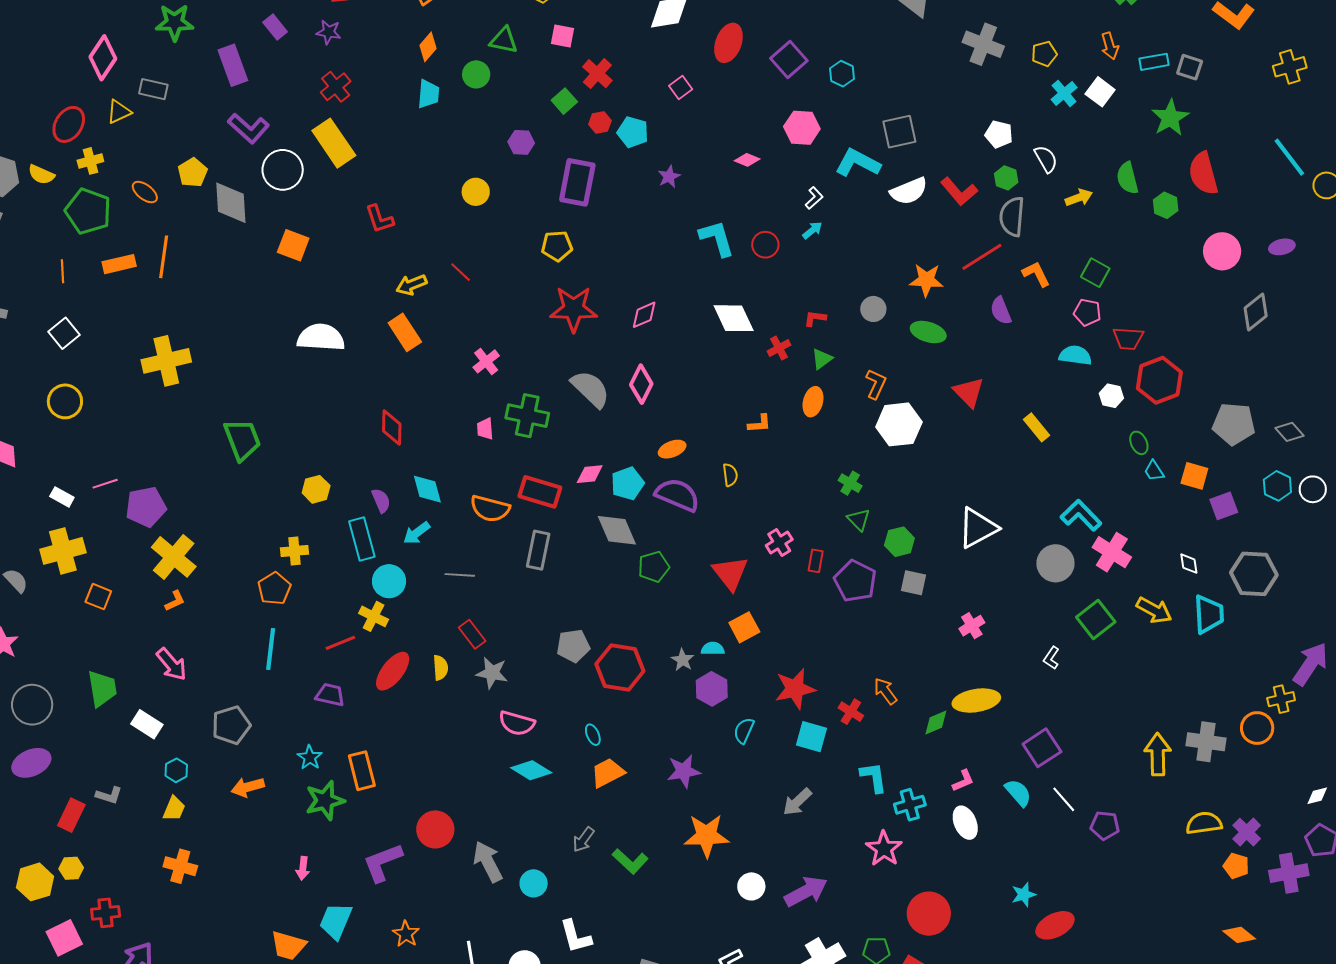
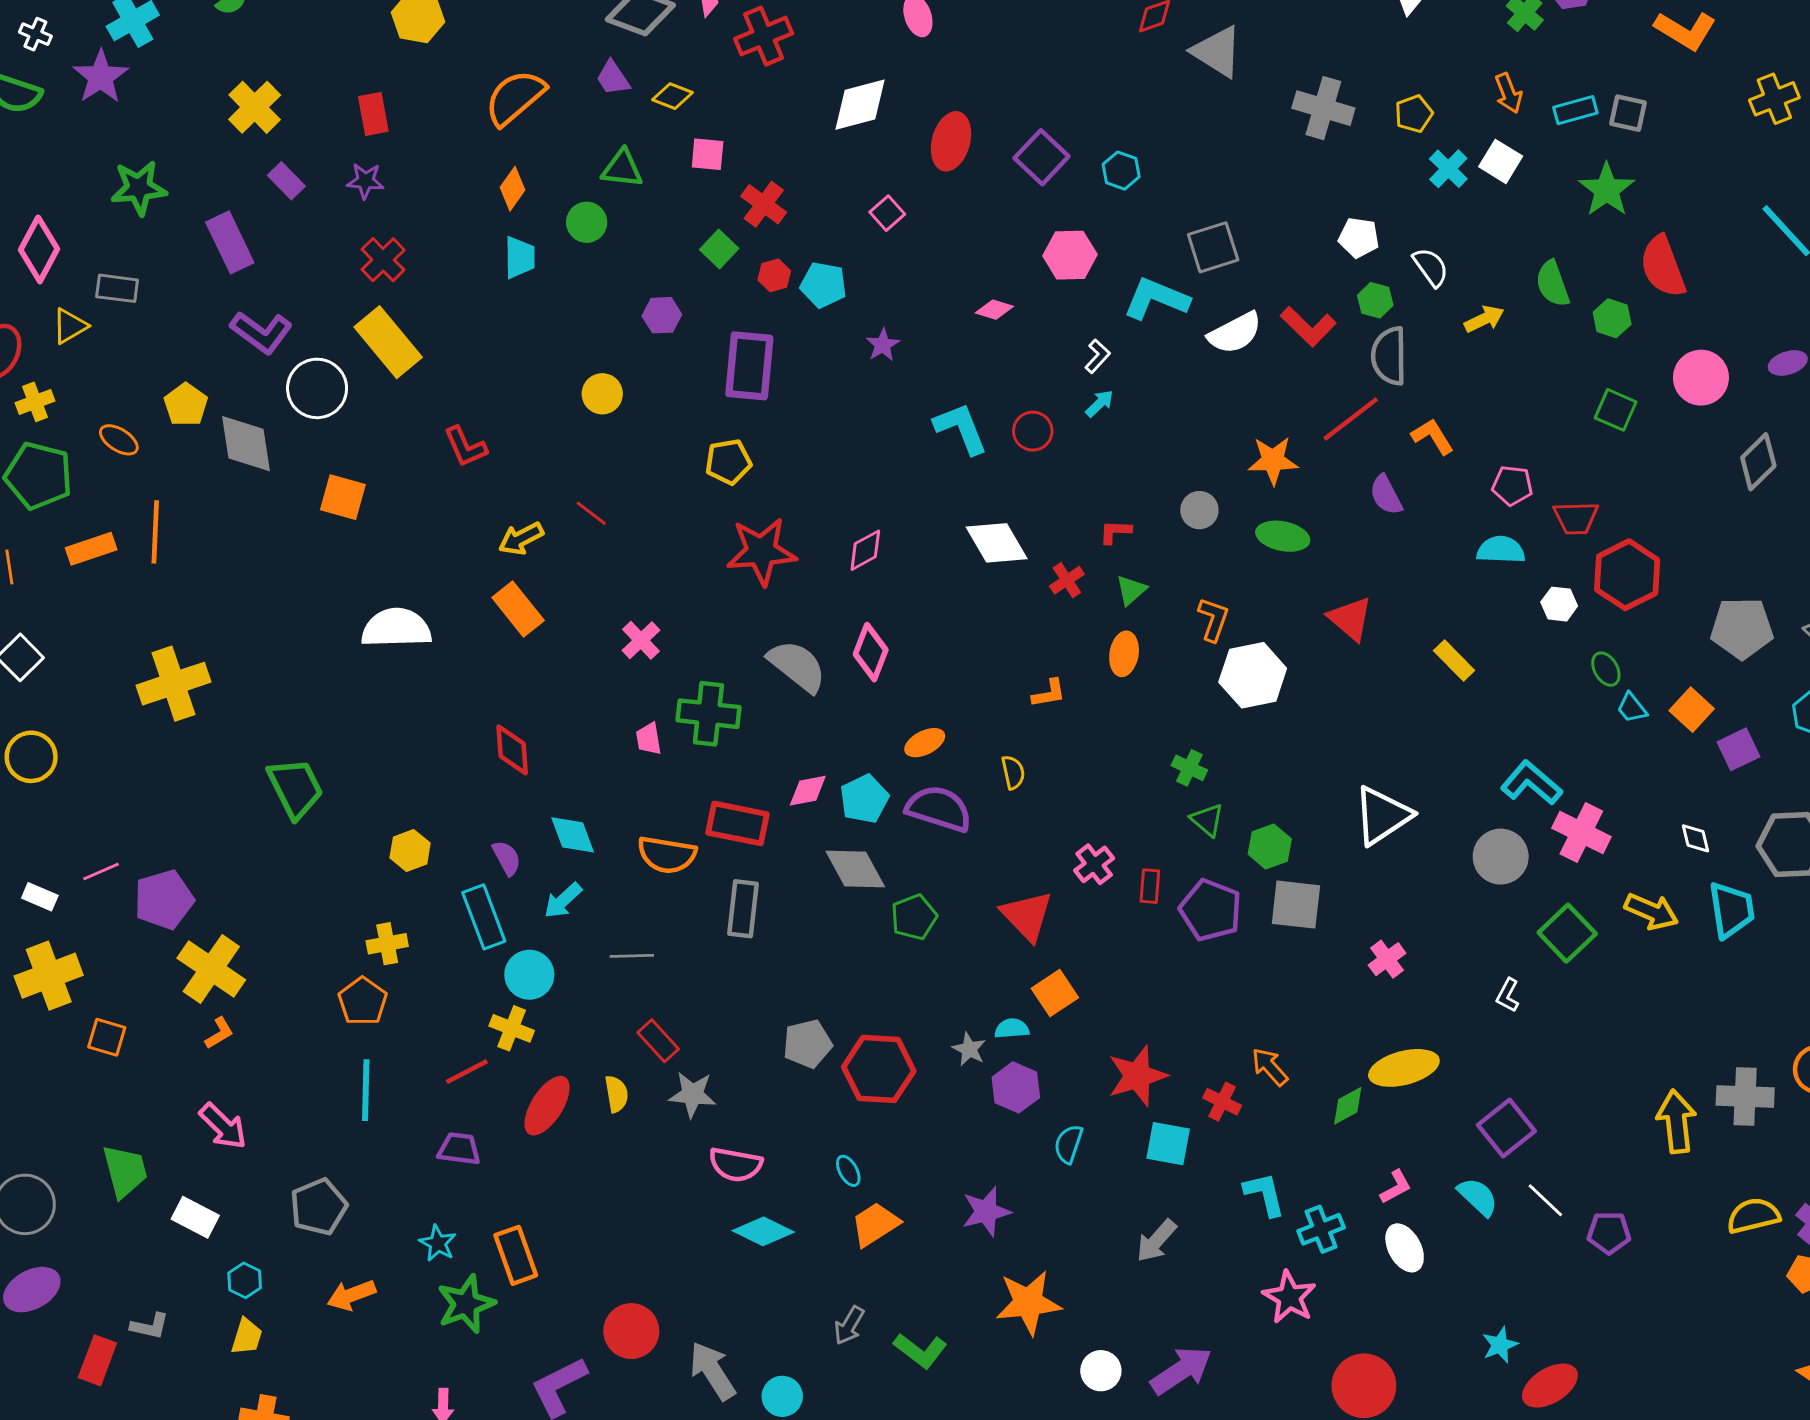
green square: (1095, 273) -> (1616, 410), moved
orange square: (1194, 476) -> (1692, 710), turned 32
gray square: (914, 583) -> (1296, 905), size x1.4

